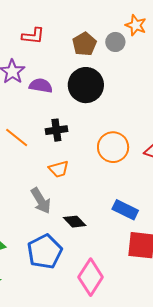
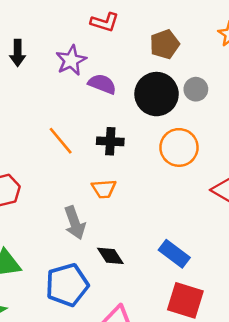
gray circle: (115, 42) -> (196, 89), moved
orange circle: (113, 147) -> (179, 147), moved

